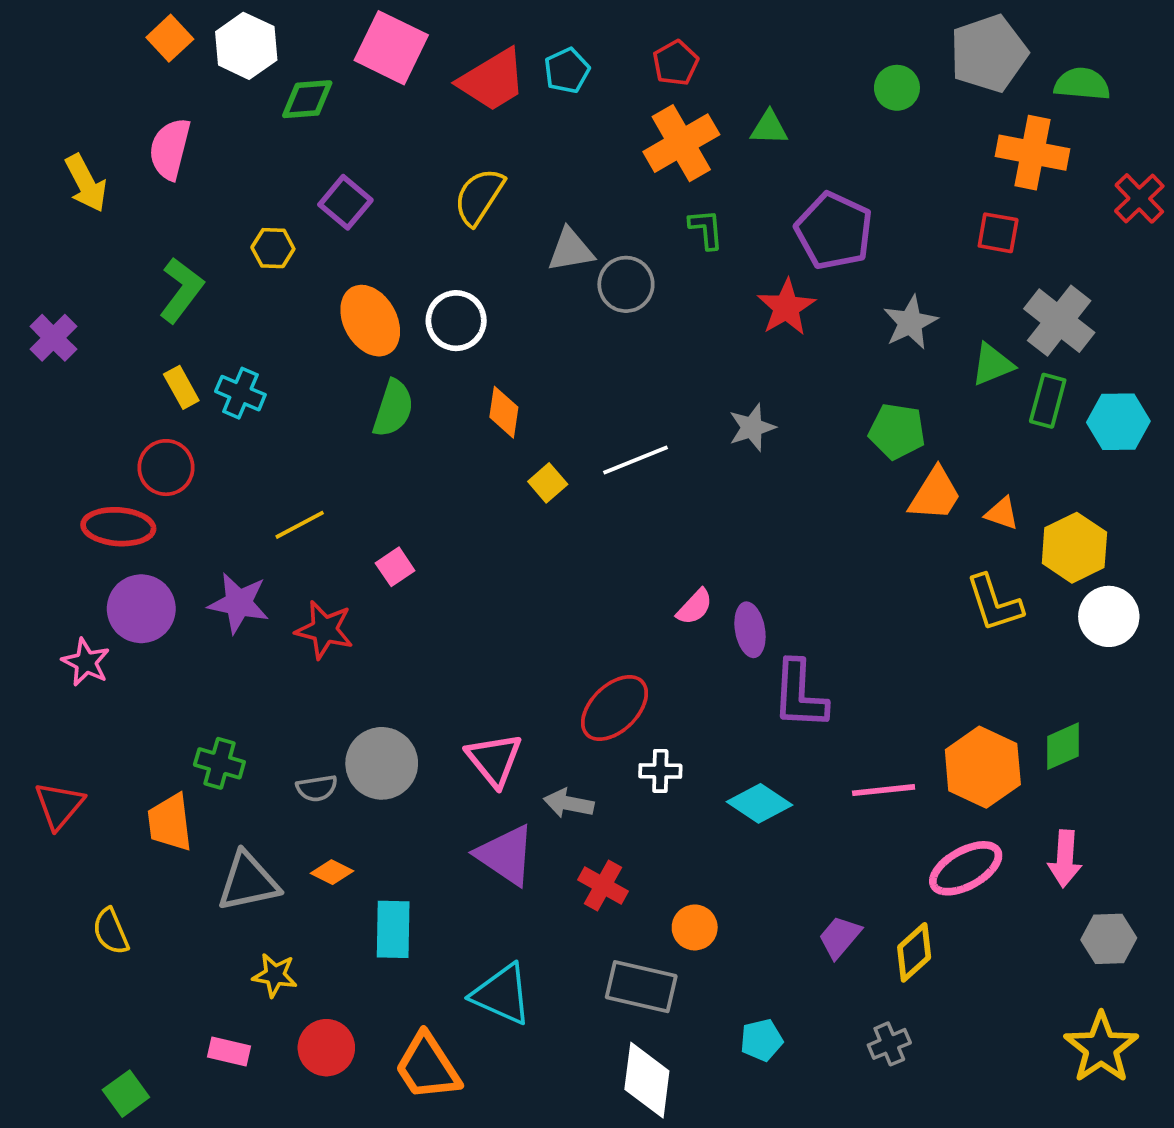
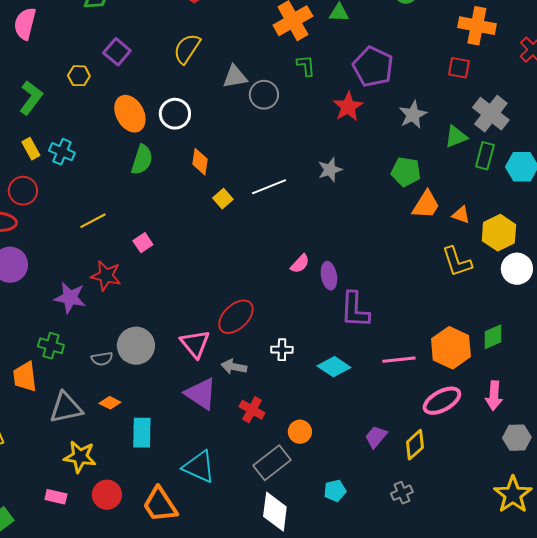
purple star: (239, 603) -> (70, 298), moved
red ellipse: (615, 708) -> (236, 317), moved
yellow star: (275, 975) -> (80, 457), size x1.4
gray rectangle: (641, 987) -> (272, 463), turned -51

